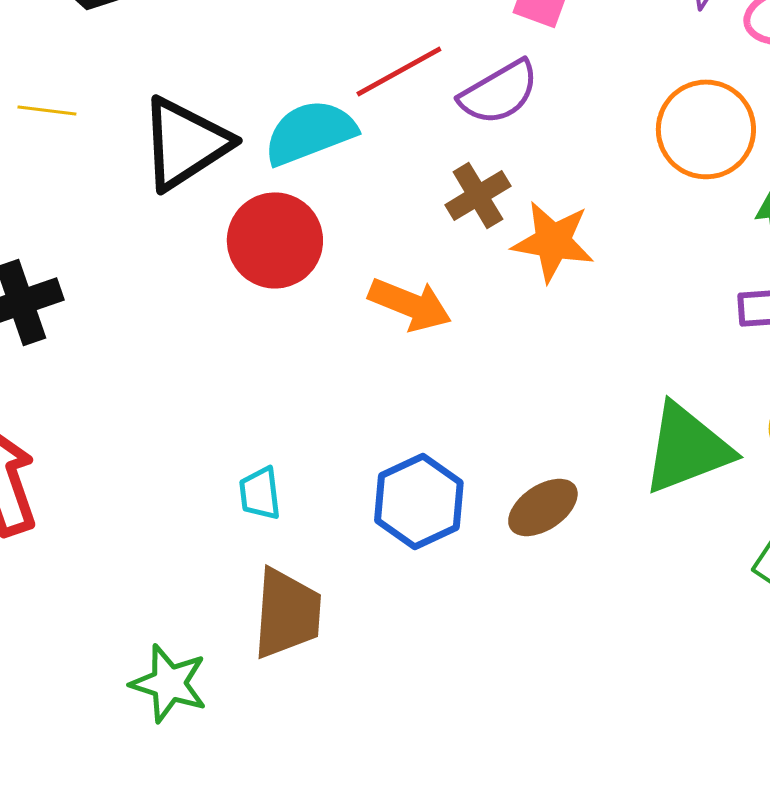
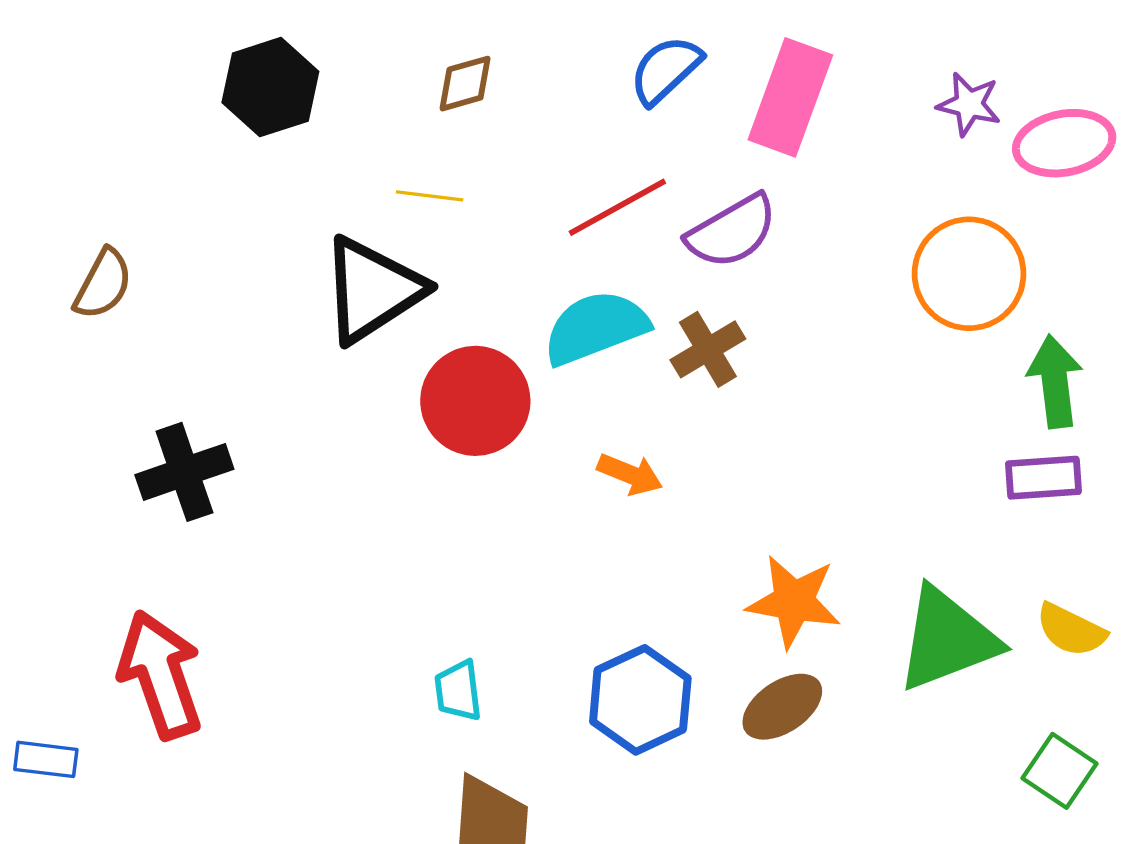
yellow line: (47, 110) -> (430, 196), moved
cyan semicircle: (310, 132) -> (596, 328), moved
orange star: (553, 241) -> (794, 601), moved
orange arrow: (410, 304) -> (630, 474), size x0.7

